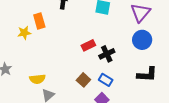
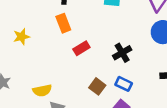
orange rectangle: (39, 21) -> (63, 23), moved
red rectangle: (88, 45) -> (81, 48), moved

